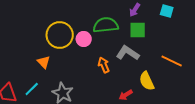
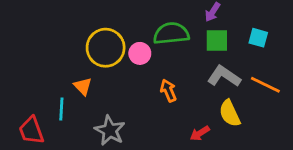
cyan square: (167, 11) -> (258, 38), moved
gray L-shape: (128, 53) -> (224, 76), moved
cyan line: (32, 89) -> (61, 109), moved, turned -42

